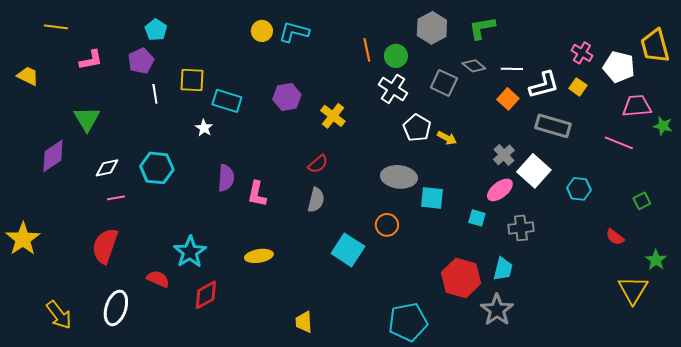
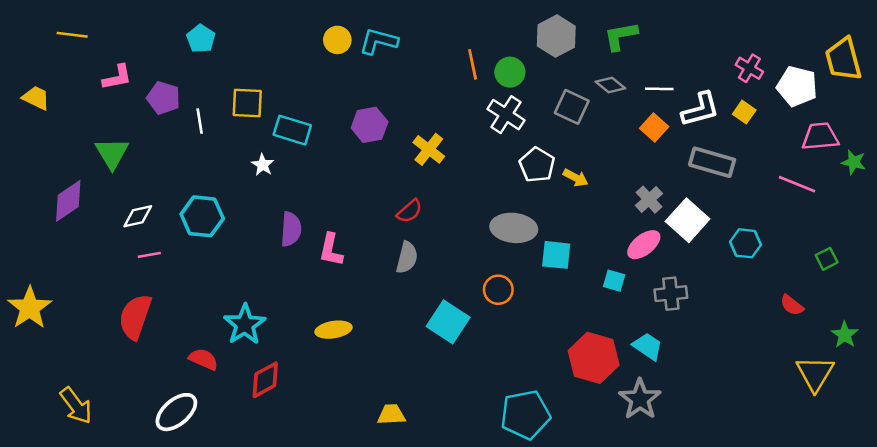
purple pentagon: (141, 61) -> (164, 98), moved, turned -30
cyan trapezoid: (503, 269) -> (648, 346), turned -70
white ellipse: (116, 308) -> (176, 412), moved, turned 32
yellow trapezoid: (304, 322) -> (391, 415), turned 90

